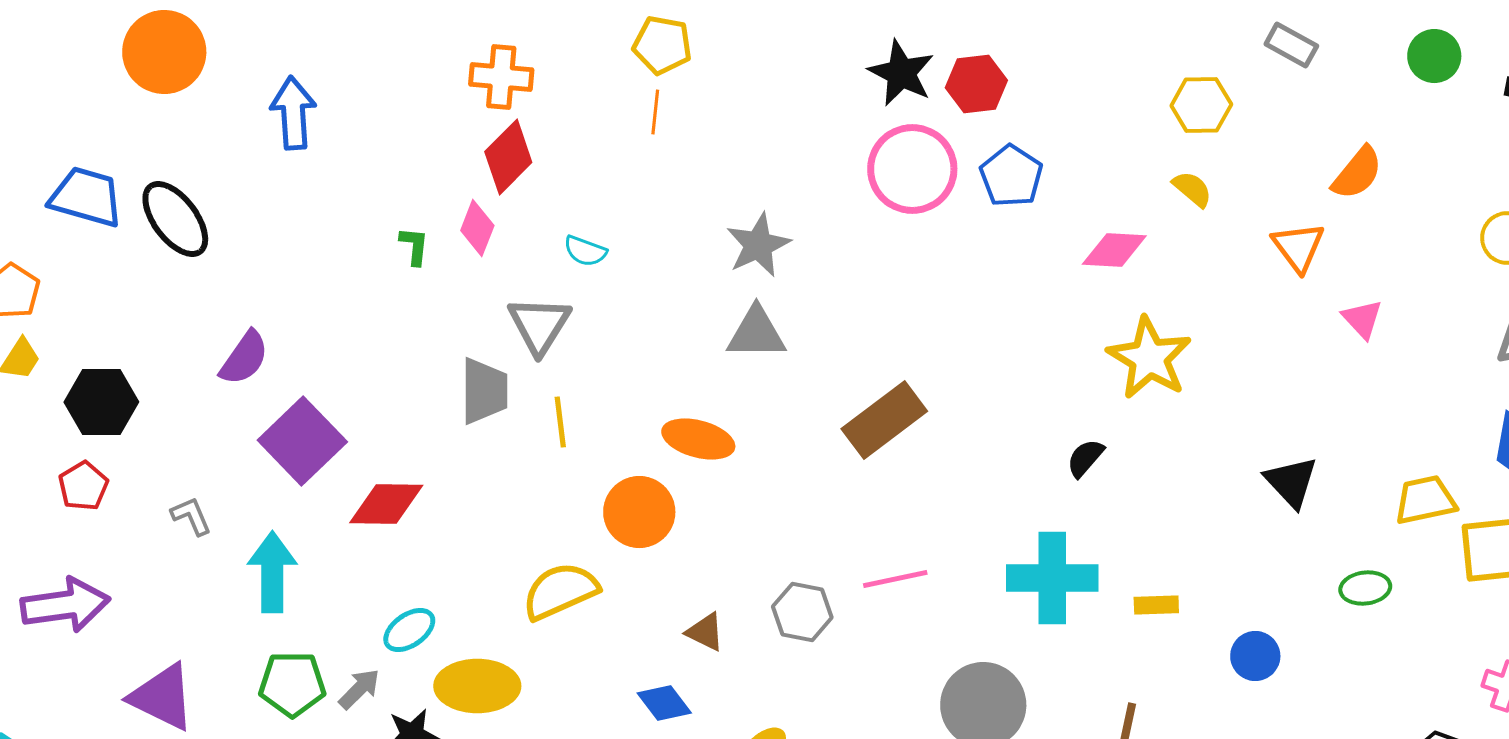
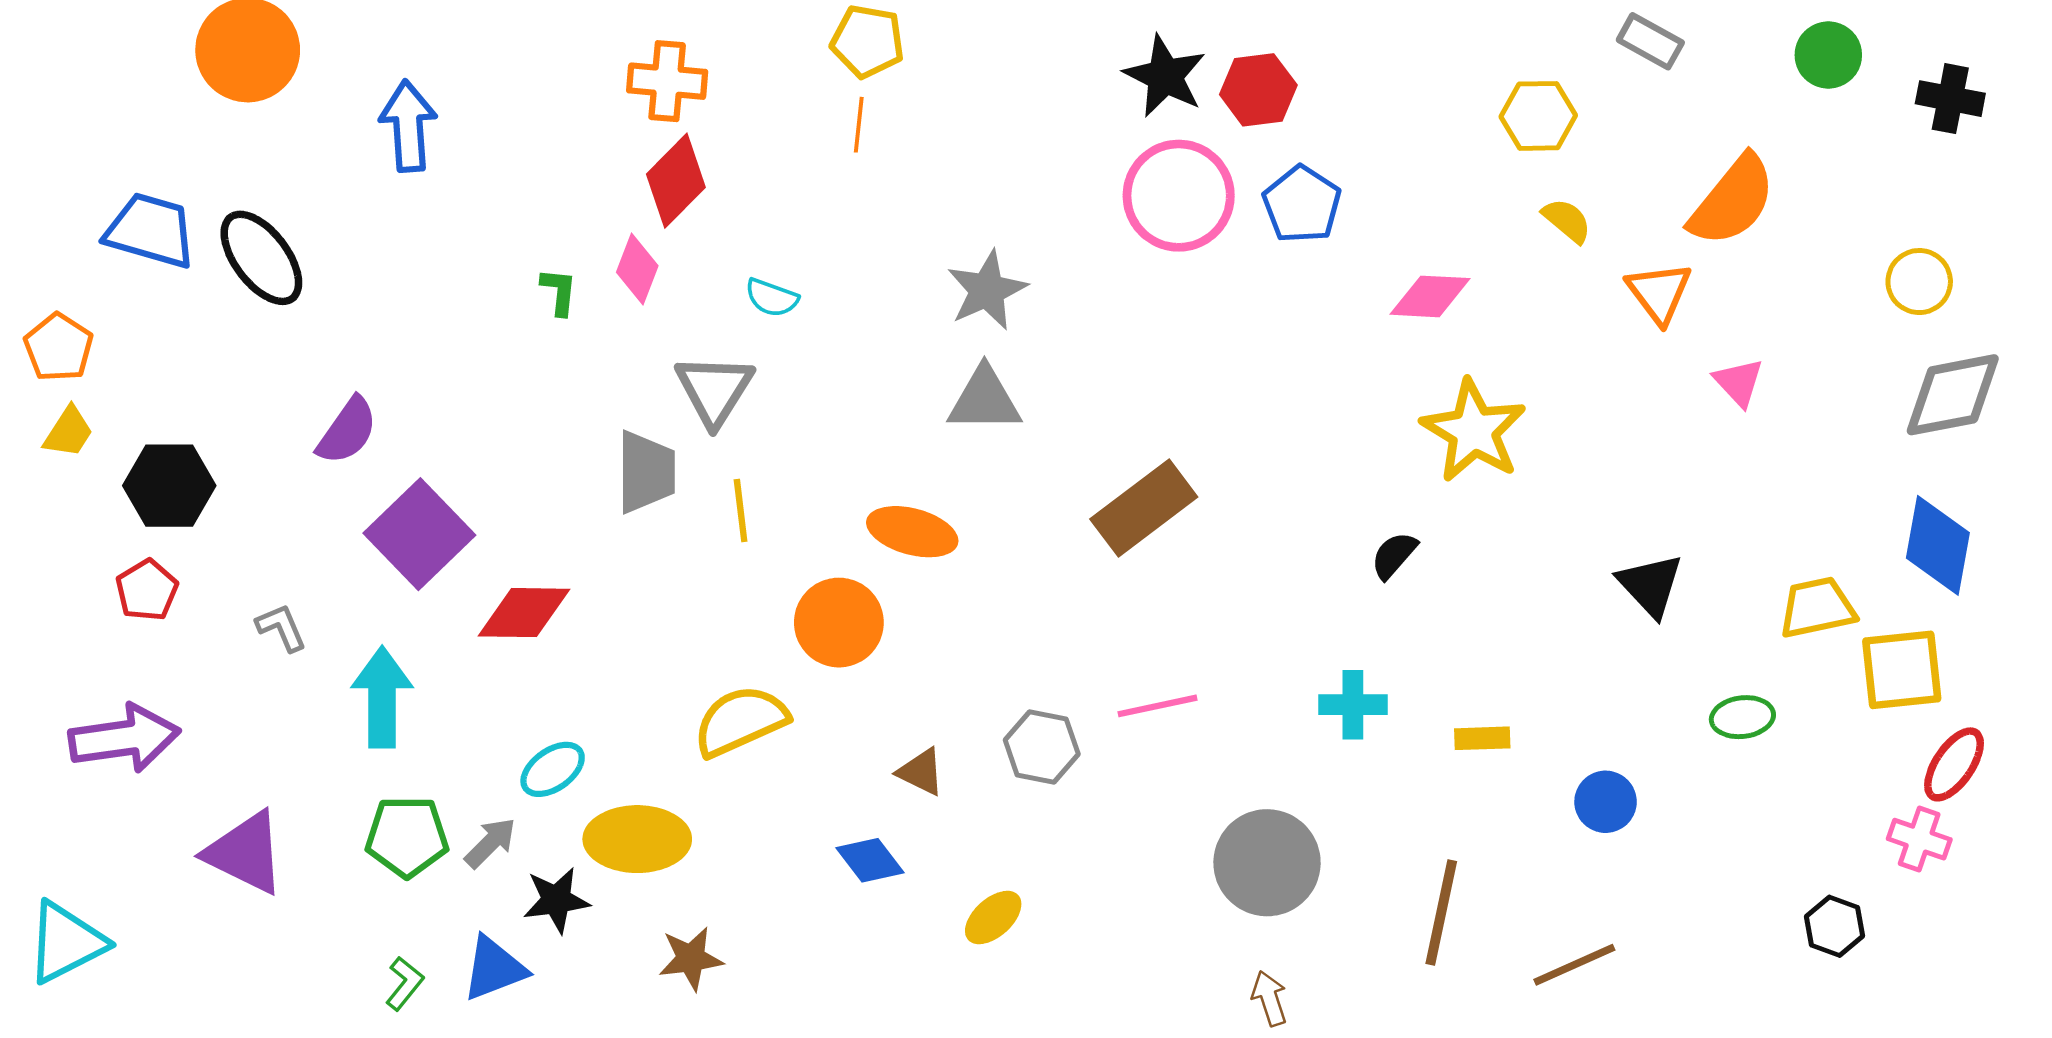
orange semicircle: (1357, 173) -> (1732, 201), size x1.4
yellow semicircle: (1192, 189) -> (1567, 221), moved
cyan cross: (1052, 578) -> (1353, 705), size x0.6

